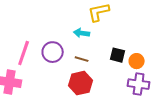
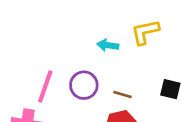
cyan arrow: (82, 33) -> (108, 45), moved

